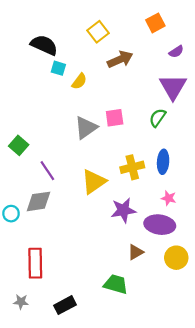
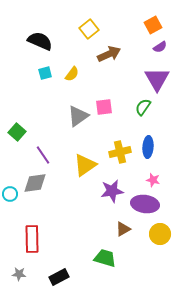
orange square: (155, 23) -> (153, 25), moved
cyan square: (58, 68) -> (45, 73), moved, turned -32

